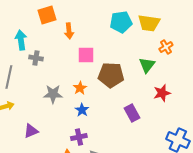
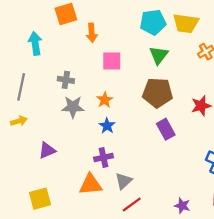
gray cross: (36, 58) -> (66, 80), moved
green triangle: (147, 65) -> (159, 55), moved
brown pentagon: (111, 75) -> (158, 93), moved

